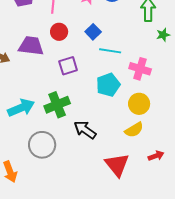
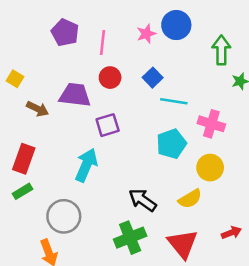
purple square: (68, 66) -> (108, 125), moved
green cross: (57, 105) -> (130, 238), moved
cyan arrow: (21, 108) -> (86, 165), moved, turned -44
yellow semicircle: (134, 130) -> (190, 199), moved
gray circle: (42, 145) -> (64, 216), moved

